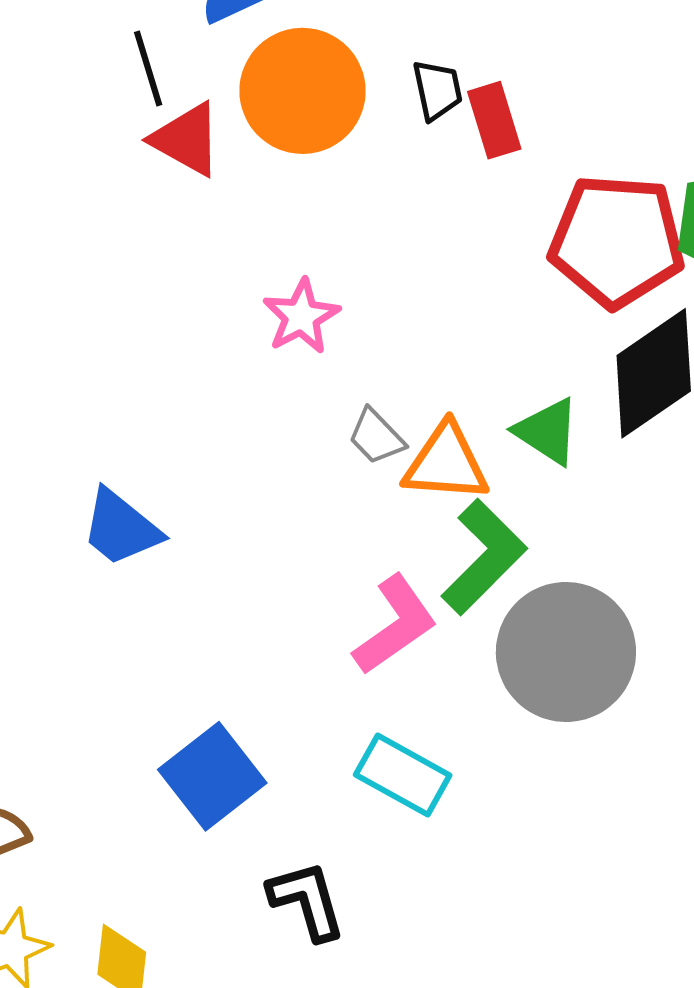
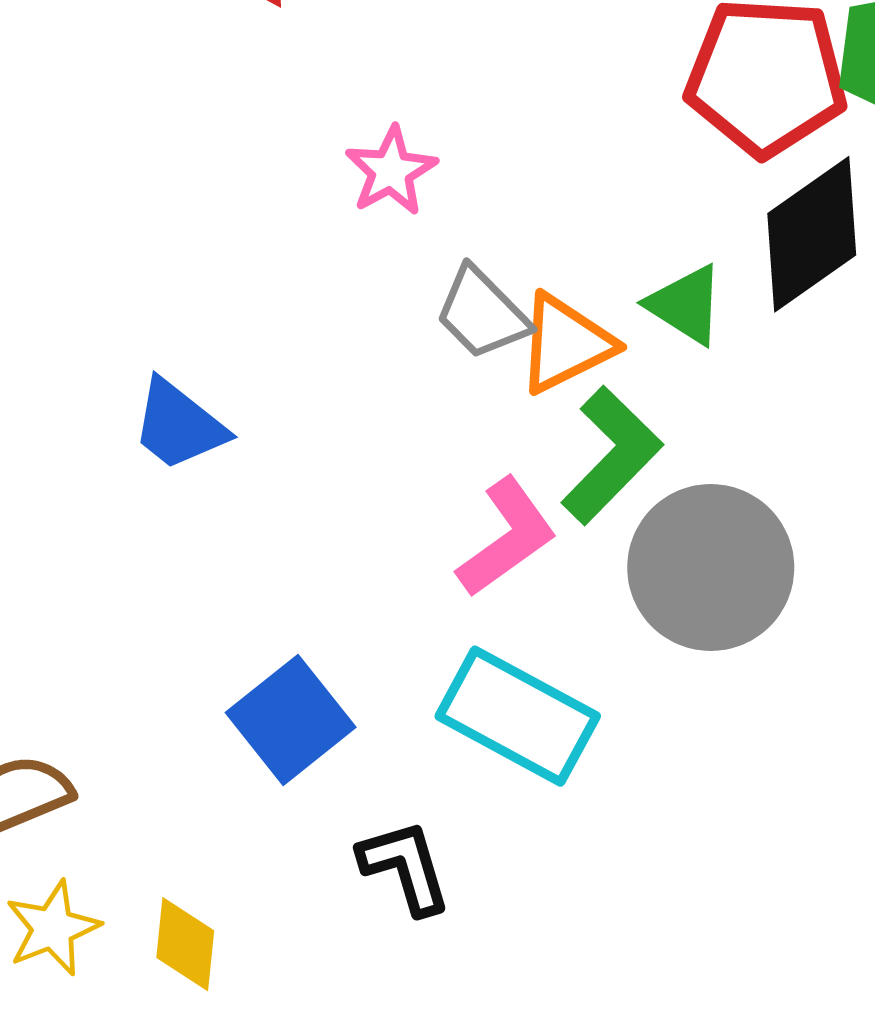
gray trapezoid: (376, 437) -> (482, 313), size x1.4
orange triangle: (446, 463) -> (565, 344), turned -30
cyan rectangle: (403, 775) -> (518, 716), size x1.4

